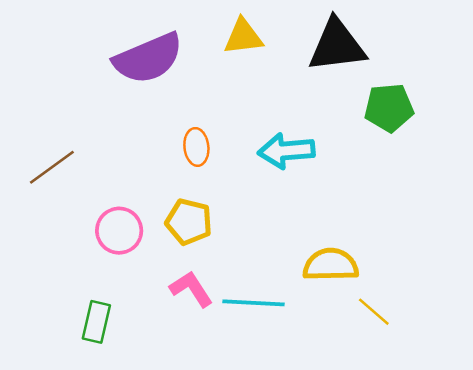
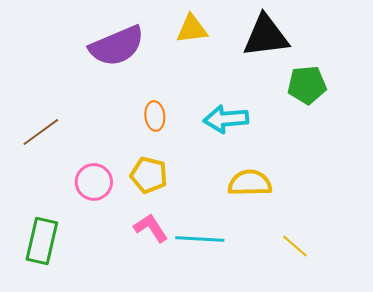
yellow semicircle: (331, 265) -> (250, 183), moved
green rectangle: (96, 322) -> (42, 241), moved, size x1.4

